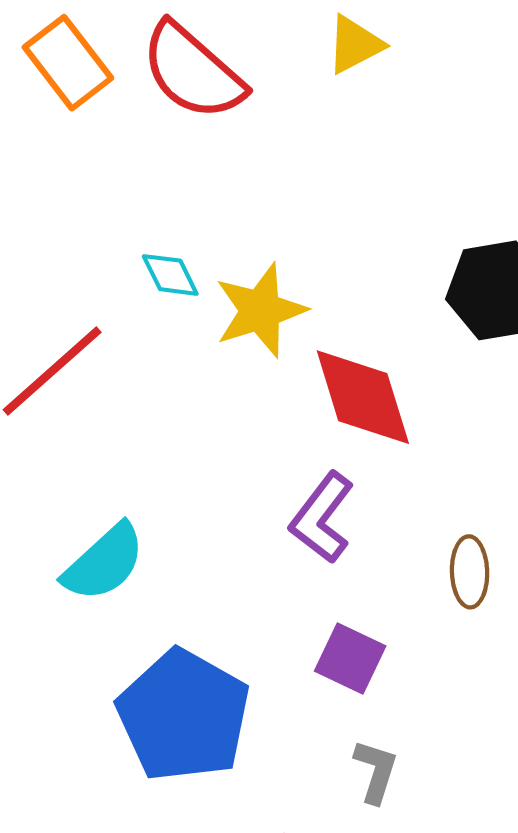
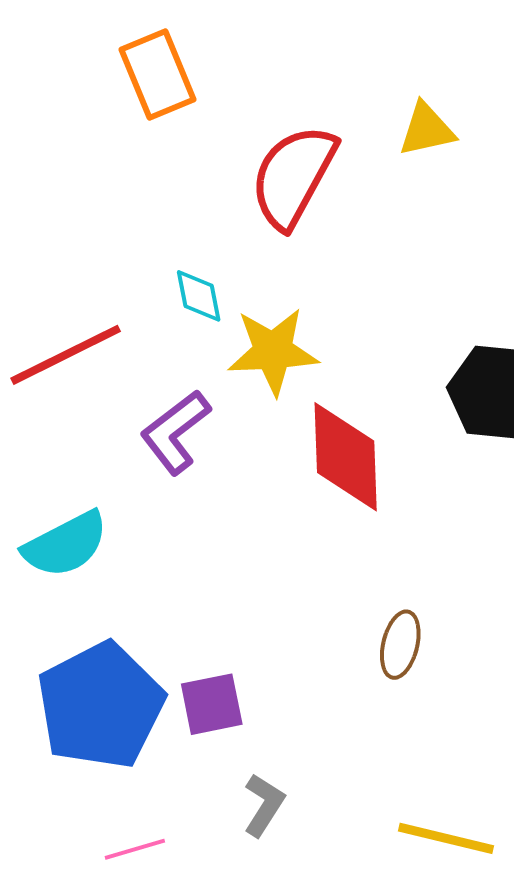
red semicircle: (193, 71) -> (293, 176), moved, turned 62
purple L-shape: (322, 518) -> (175, 432), moved
purple square: (350, 658) -> (212, 704), moved, turned 38

